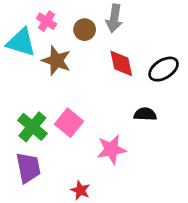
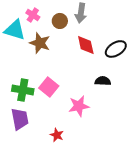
green cross: (32, 127) -> (23, 90), turned -30

